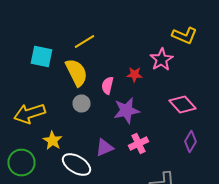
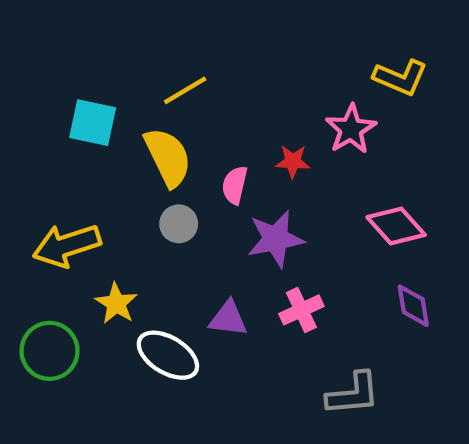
purple diamond: (190, 142) -> (413, 306), turned -40
purple triangle: (104, 148) -> (228, 319), turned 30

